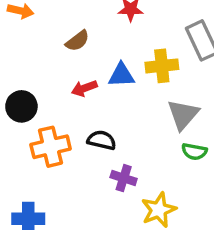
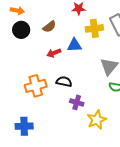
yellow cross: (162, 66) -> (94, 28), moved
black circle: (21, 106) -> (21, 30), moved

